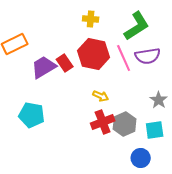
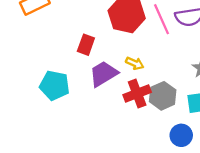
red rectangle: (65, 63) -> (86, 45), moved, turned 54
purple trapezoid: (44, 67) -> (103, 74), moved

